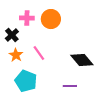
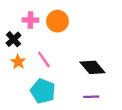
cyan pentagon: (26, 81) -> (43, 91), moved
purple line: (70, 86) -> (91, 97), moved

